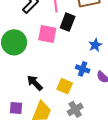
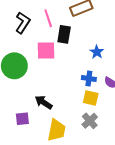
yellow square: (65, 86) -> (91, 98), moved
purple square: (16, 108) -> (22, 119), moved

